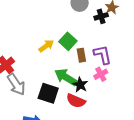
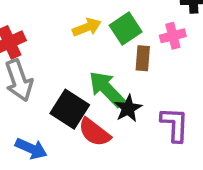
purple L-shape: (103, 55) -> (175, 124), moved
pink cross: (101, 74) -> (173, 36), moved
red semicircle: (76, 101) -> (94, 132), moved

